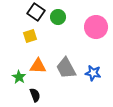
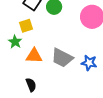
gray trapezoid: (66, 68) -> (62, 58), turned -35
green star: (19, 77) -> (15, 42), moved

